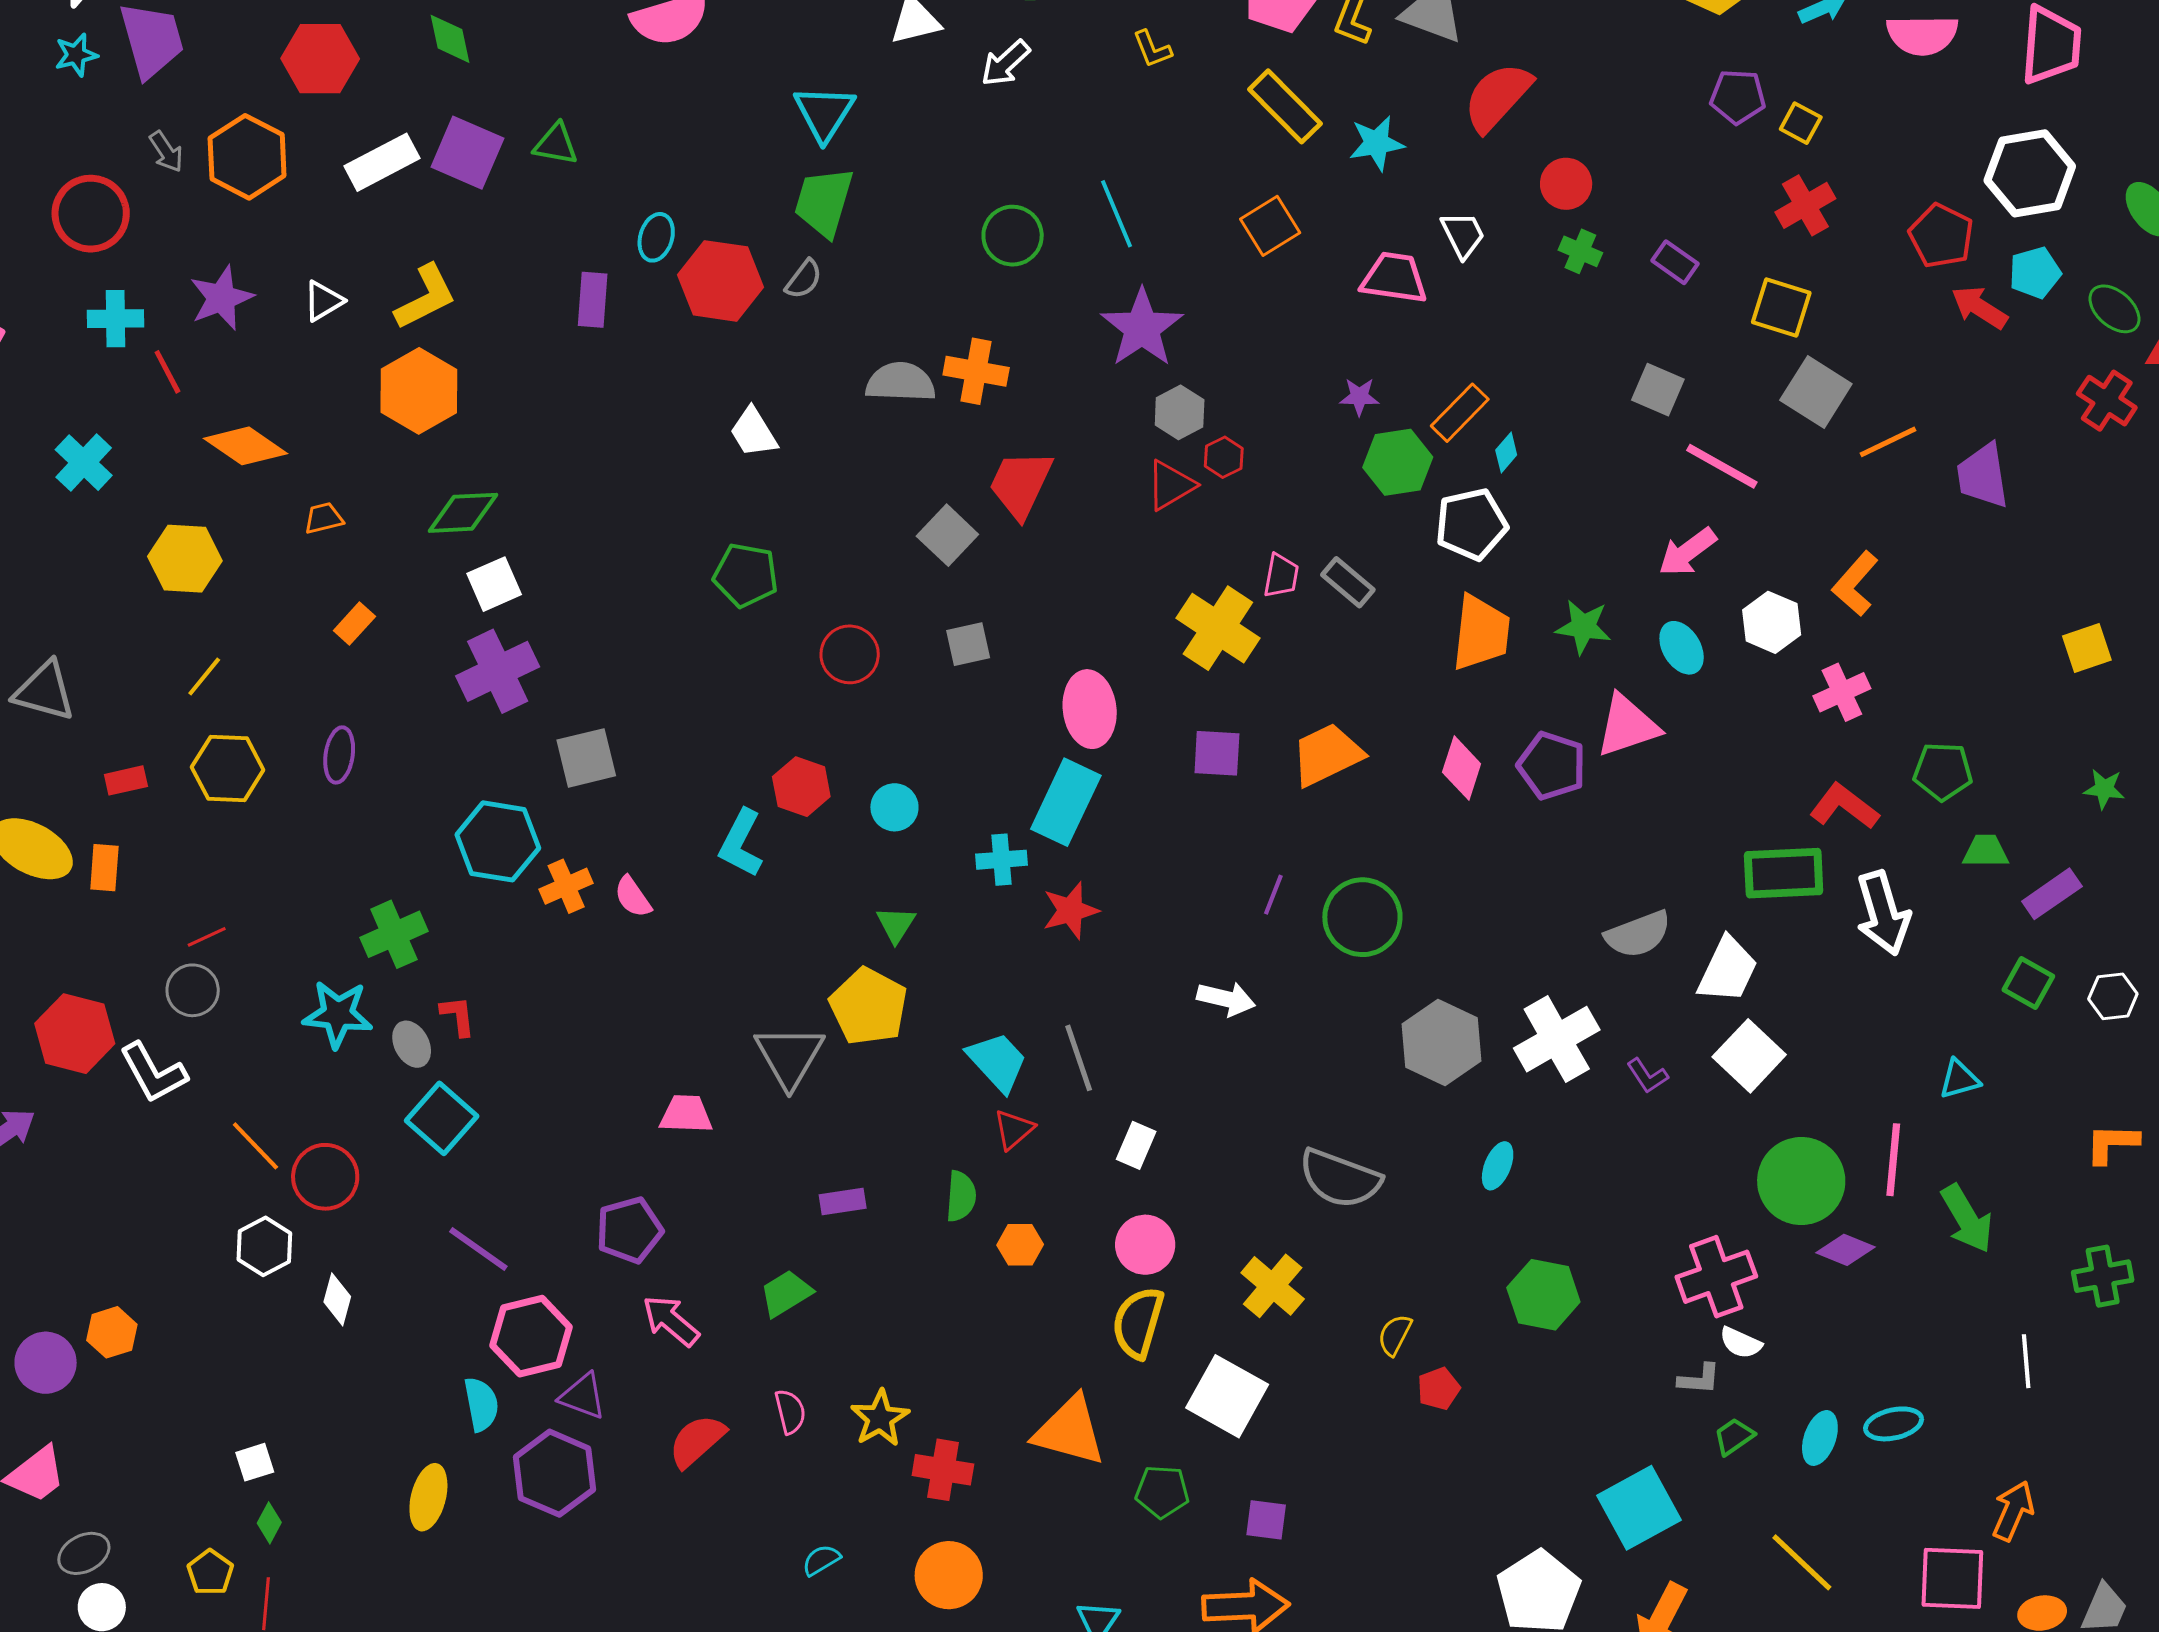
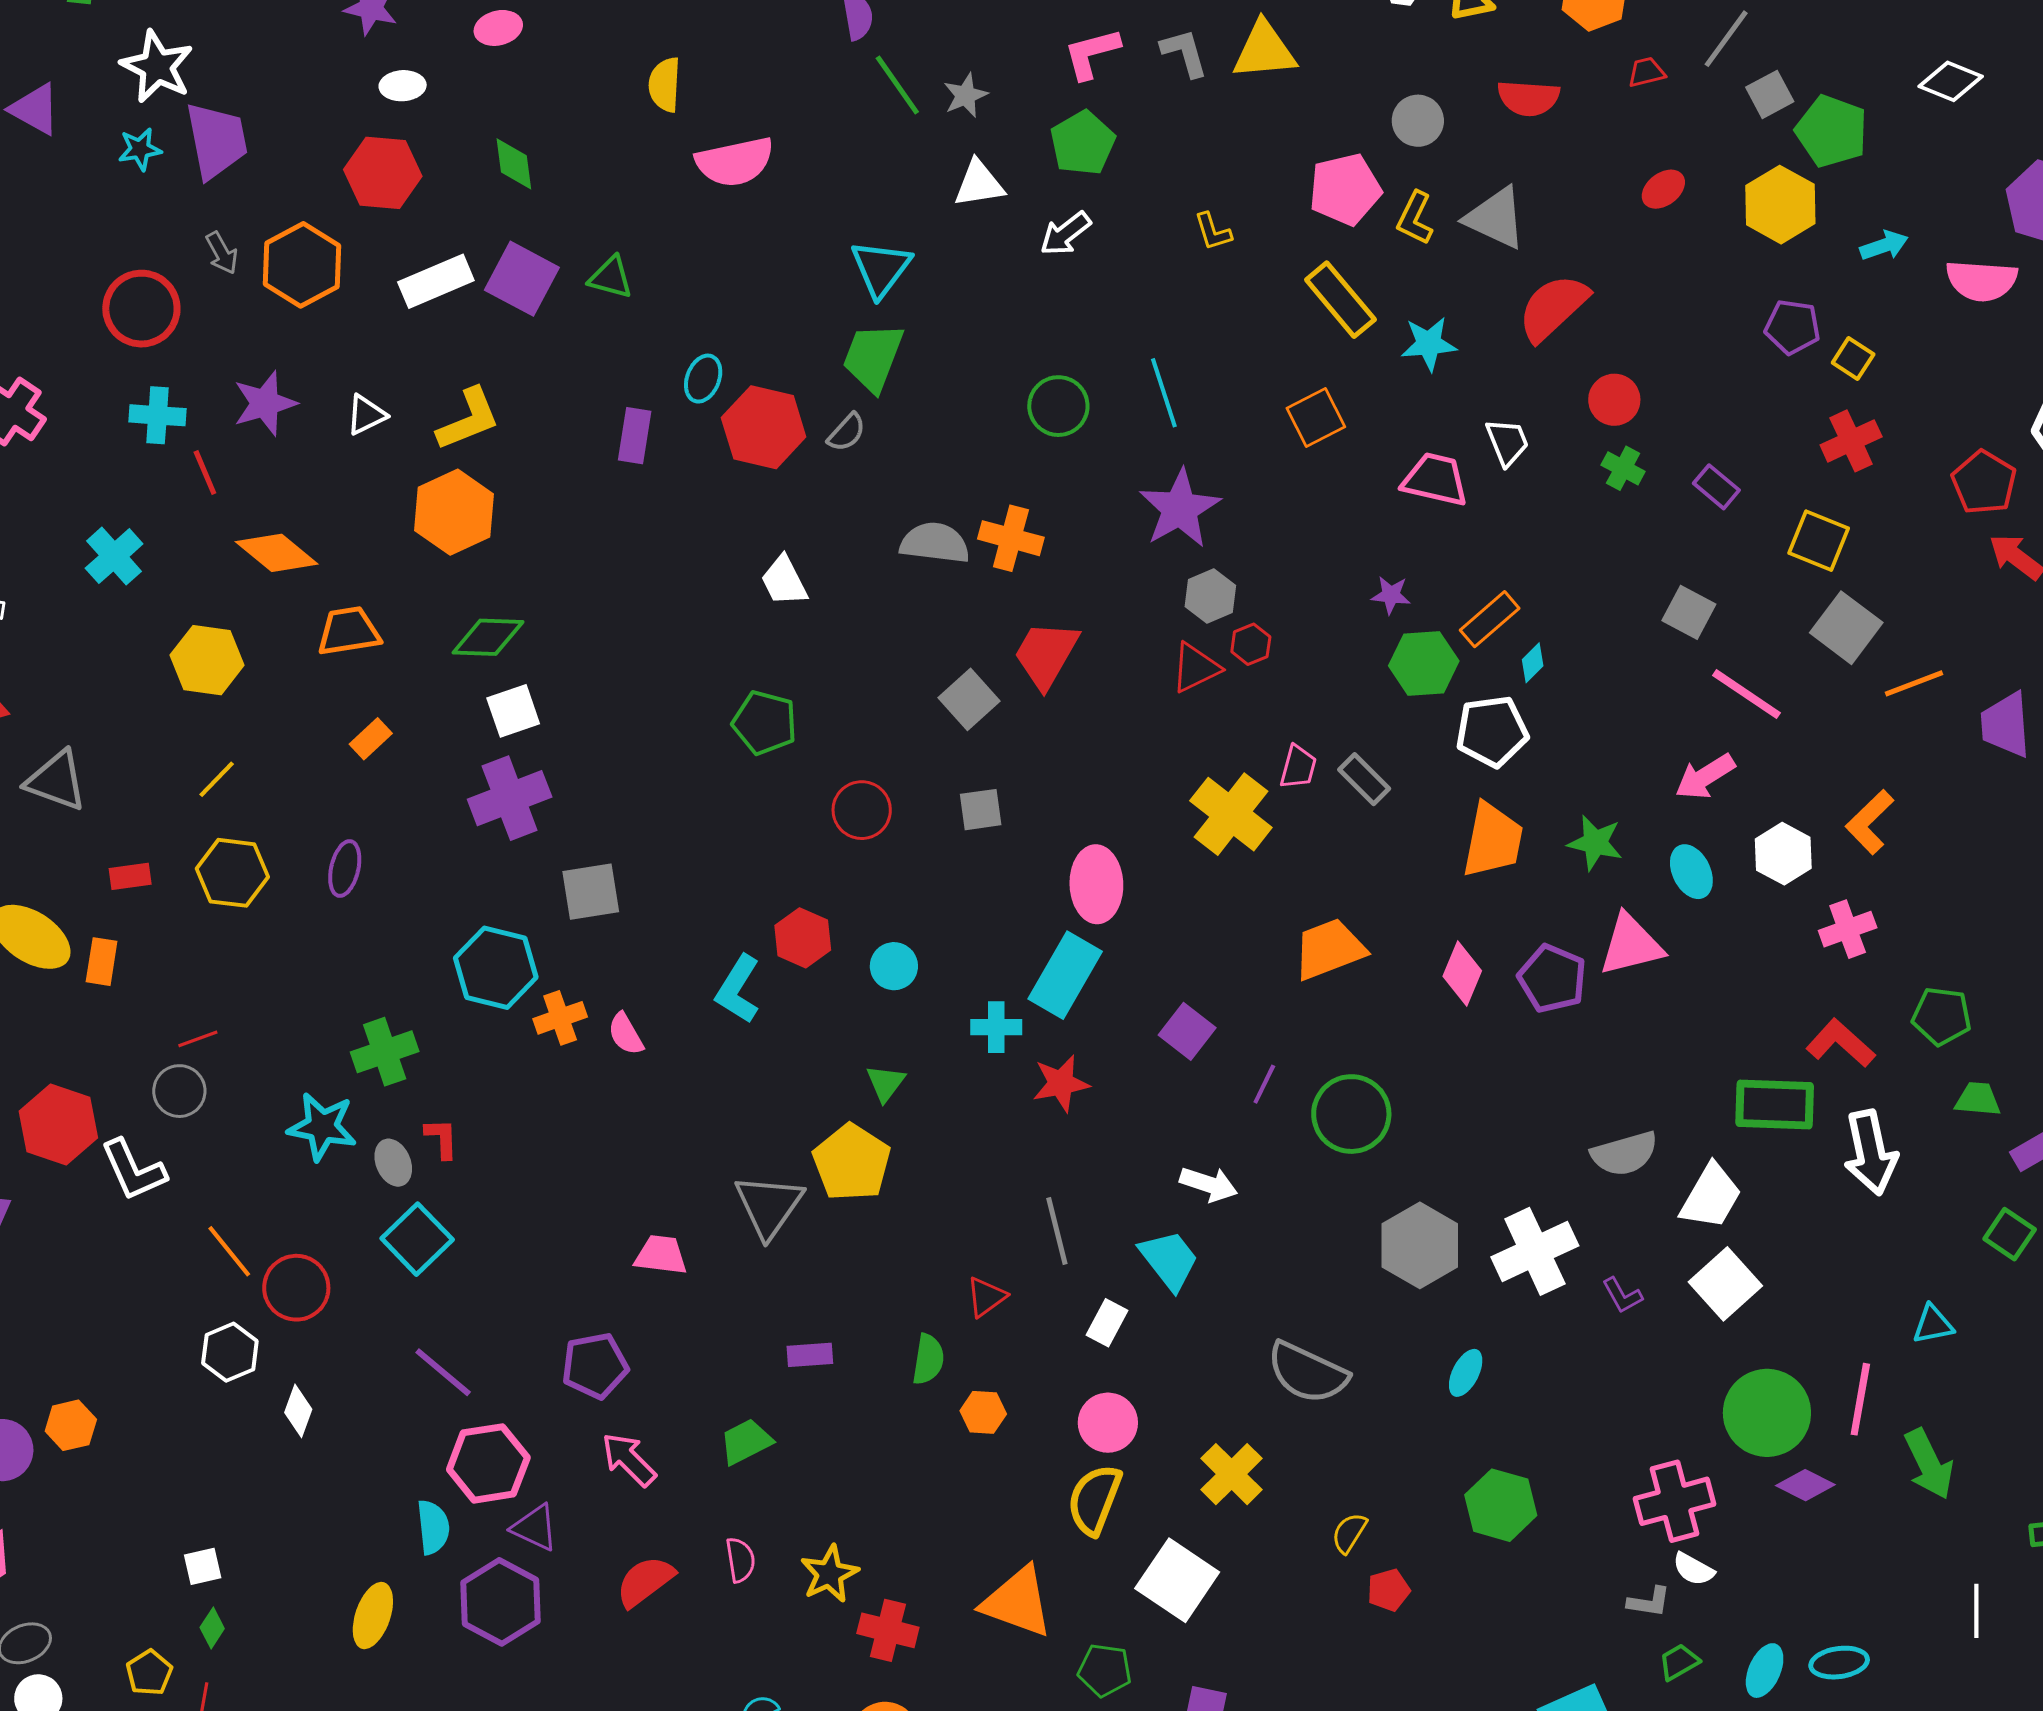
orange trapezoid: (324, 518) -> (349, 631), size x1.6
purple square: (1217, 753) -> (1187, 1031), moved, turned 30
cyan trapezoid: (997, 1062) -> (1169, 1260), moved

